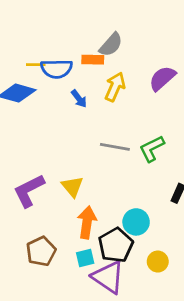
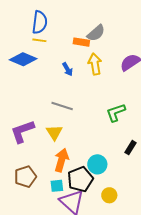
blue semicircle: (57, 69) -> (40, 22), moved, turned -90
yellow arrow: (115, 87) -> (95, 64), turned -40
gray line: (115, 147) -> (62, 106), moved

